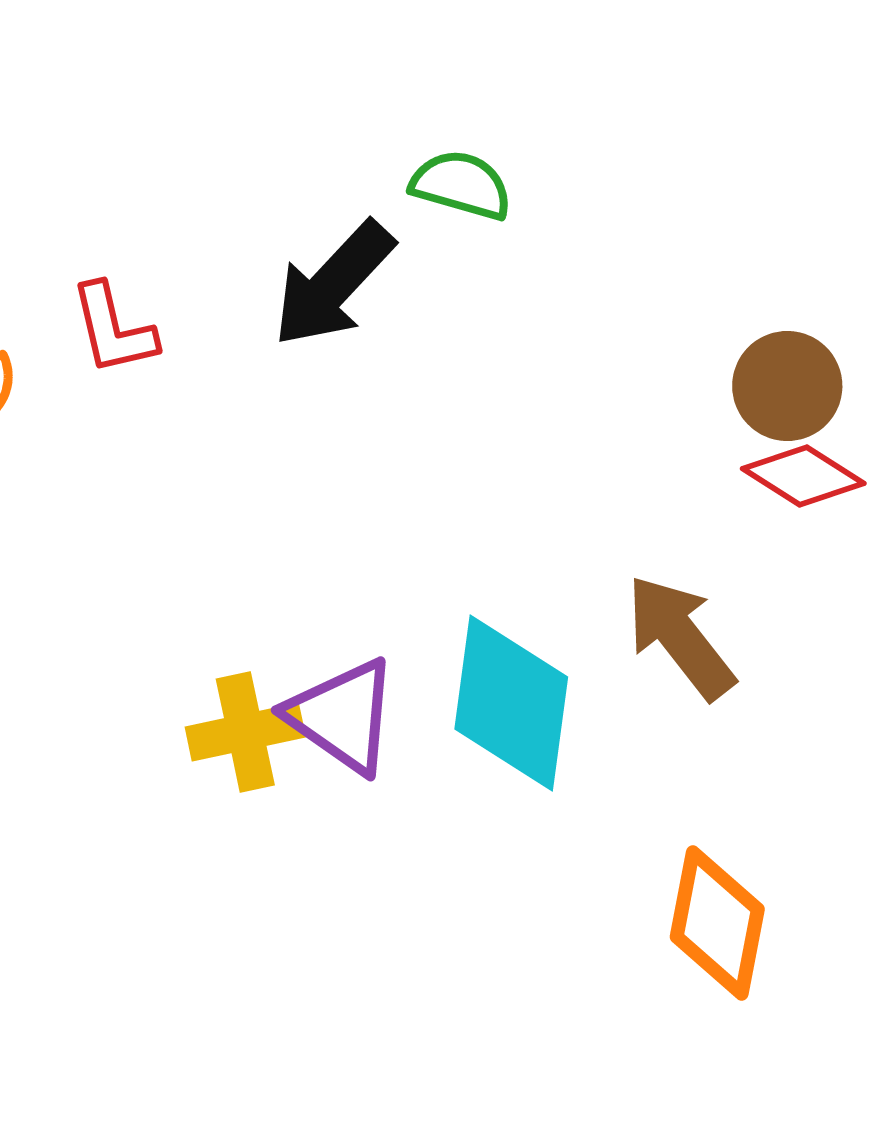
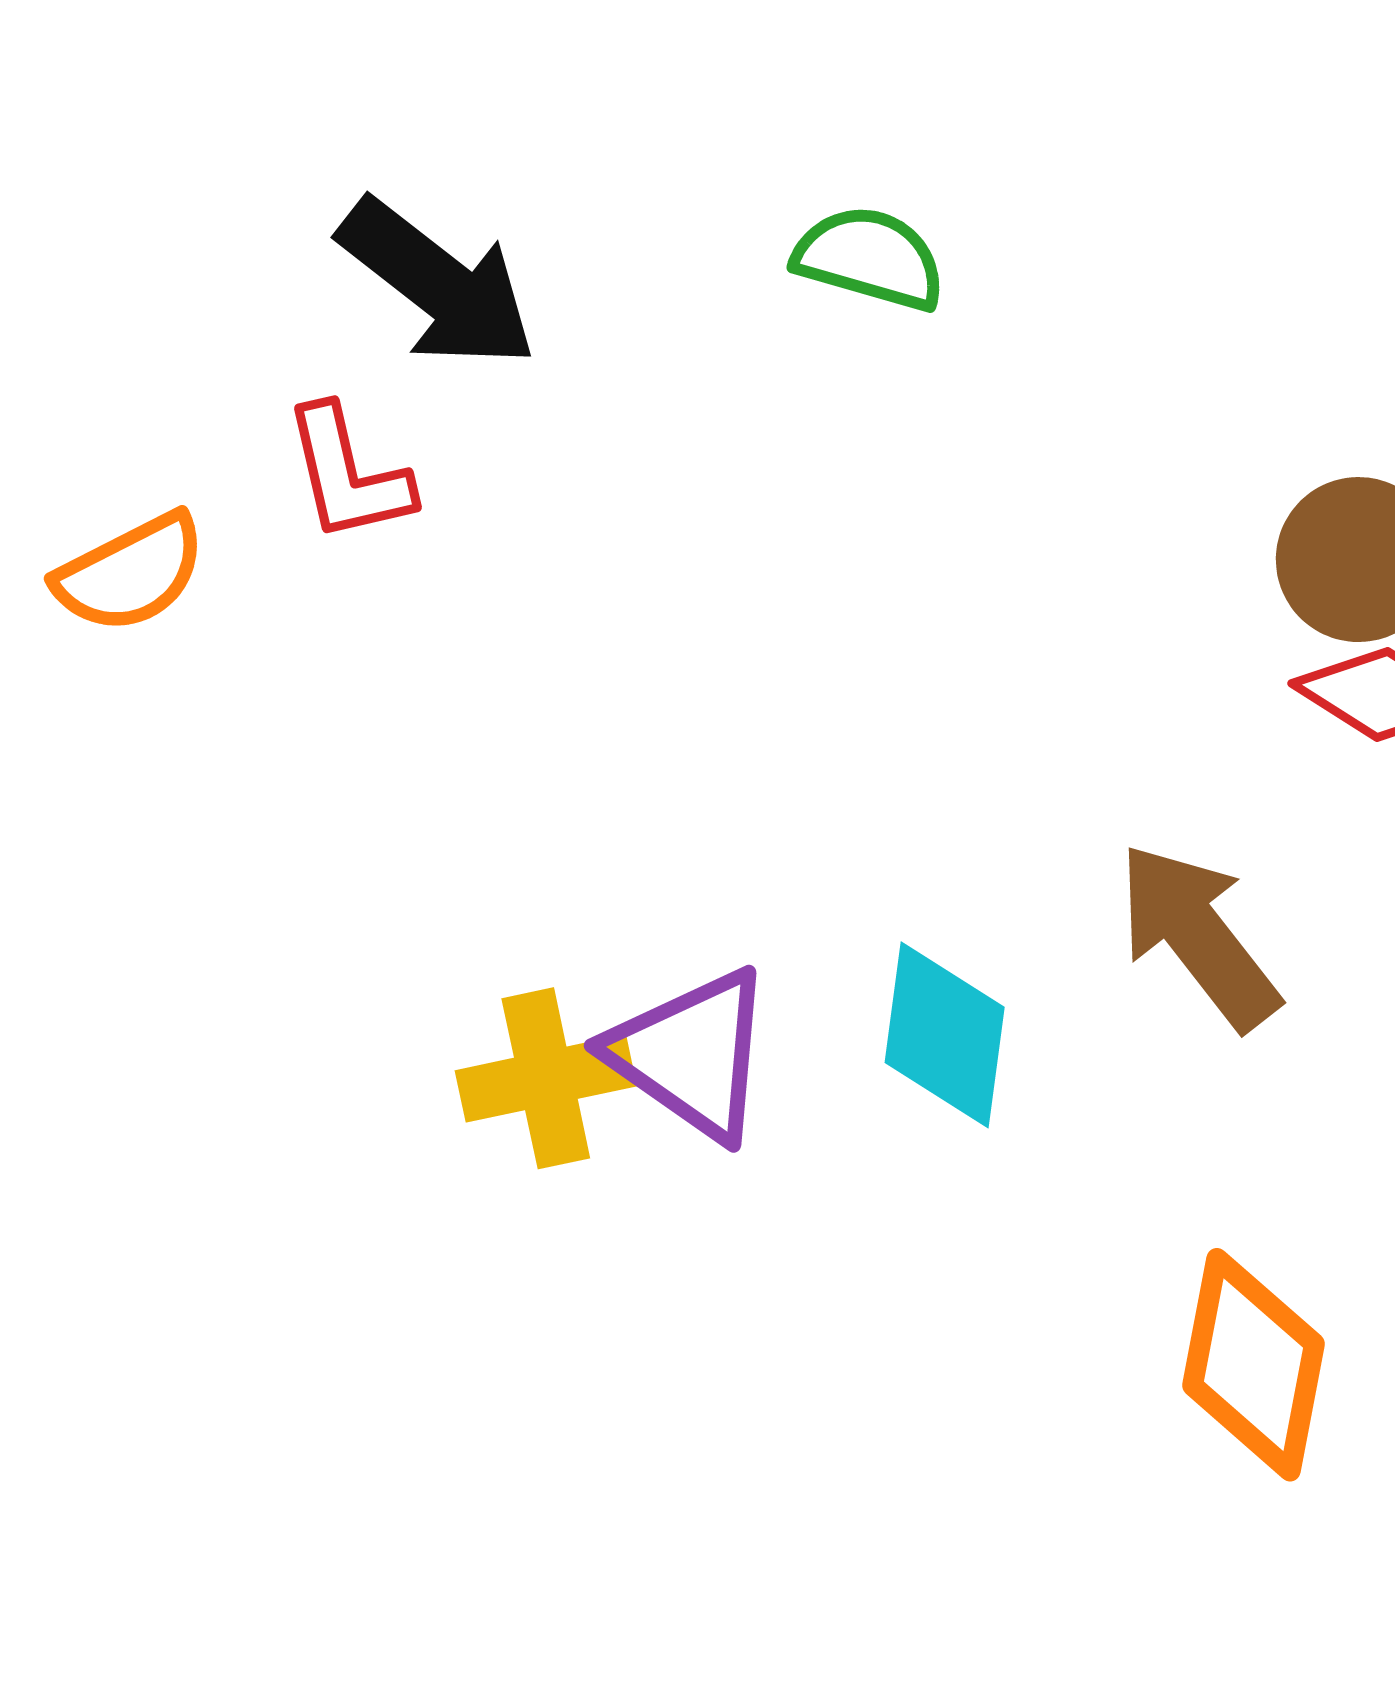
black arrow: (333, 284) -> (438, 284), moved, turned -95
cyan diamond: (511, 703) -> (945, 1035), size x0.7

